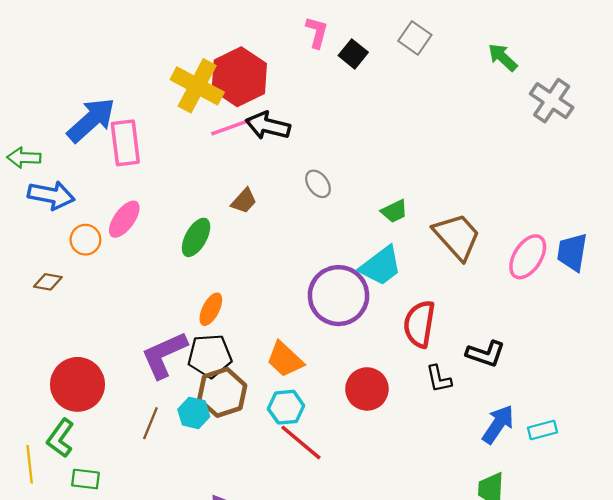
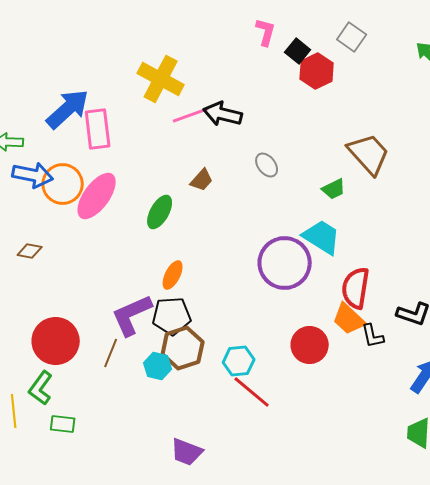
red hexagon: (239, 77) -> (317, 71), moved, size x0.7
pink ellipse: (124, 219) -> (97, 196), size x1.4
brown trapezoid: (457, 236) -> (369, 154), moved
orange circle: (85, 240) -> (63, 184), moved, size x1.5
cyan trapezoid: (381, 266) -> (322, 237), turned -111
orange trapezoid: (285, 359) -> (349, 319), moved
brown line: (150, 423) -> (111, 353), moved

